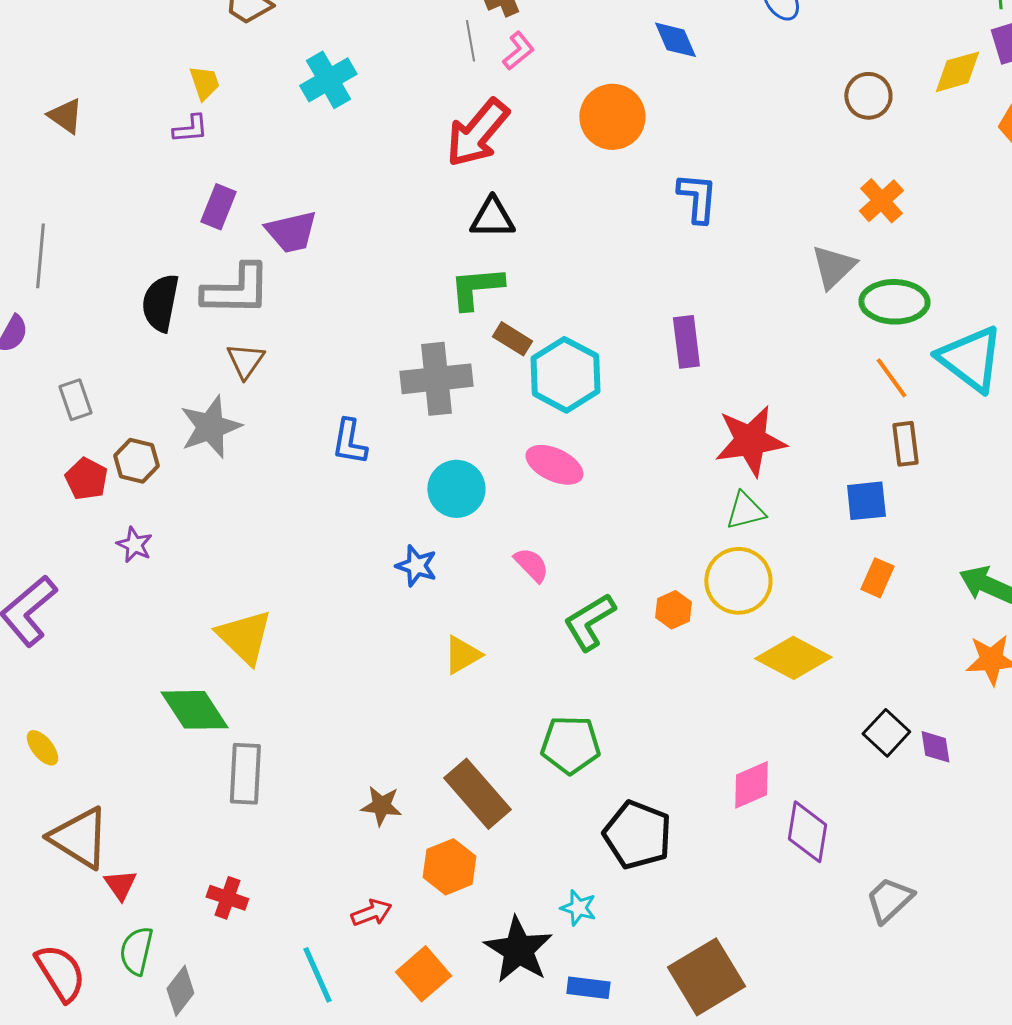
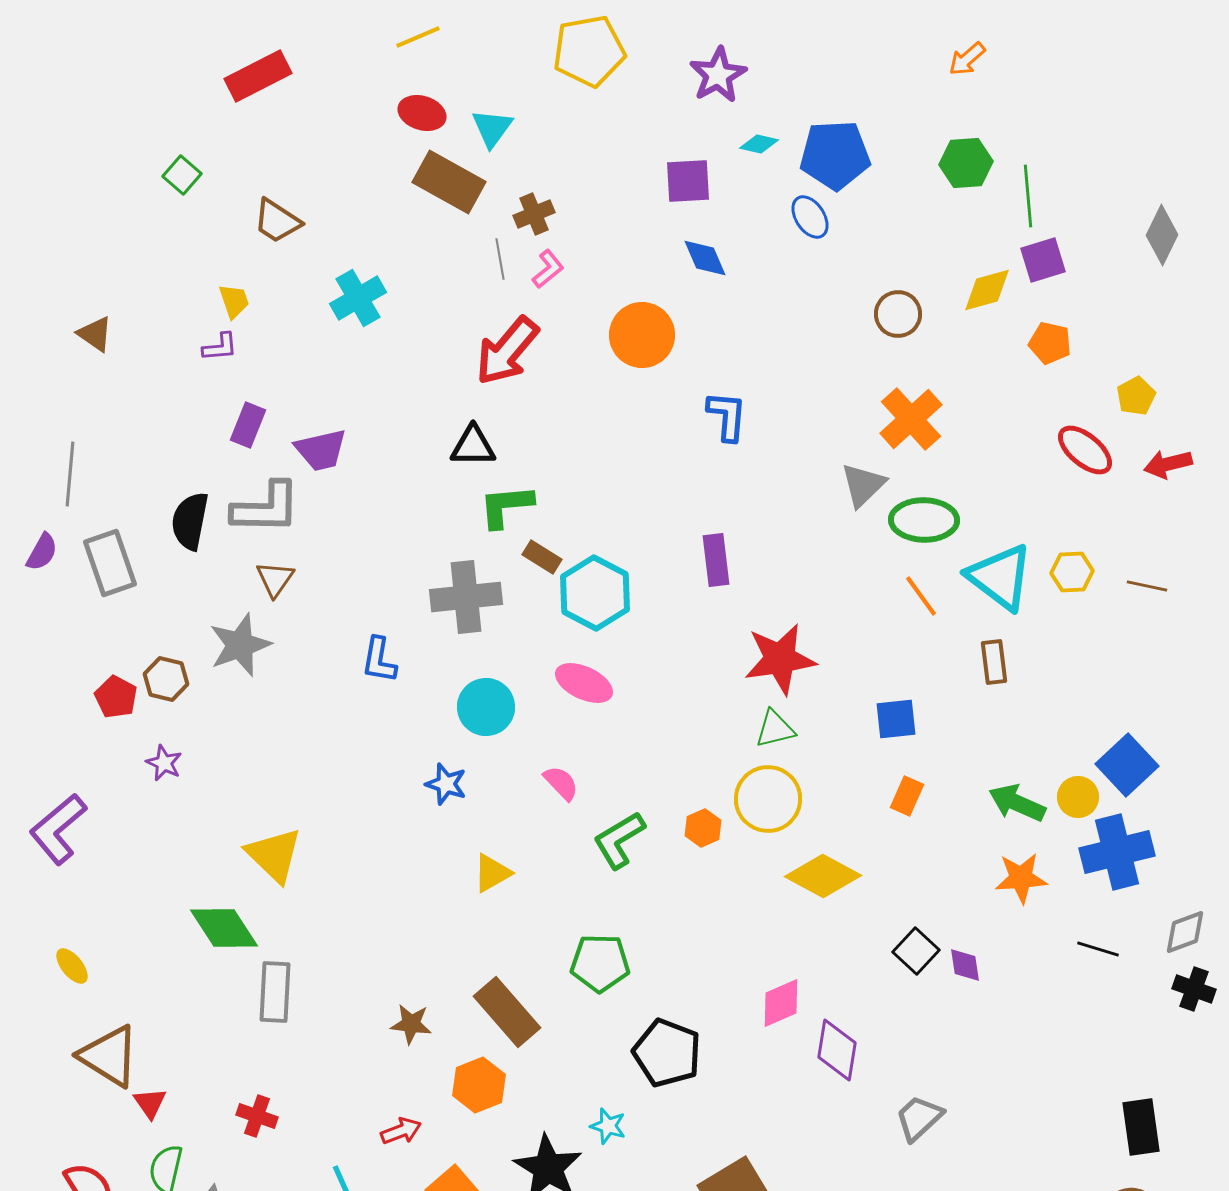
orange cross: (881, 201) -> (911, 419), size x1.4
black triangle: (492, 218) -> (473, 446), moved
gray rectangle: (75, 400) -> (110, 563), moved, size x1.6
brown rectangle: (905, 444) -> (994, 662), moved

